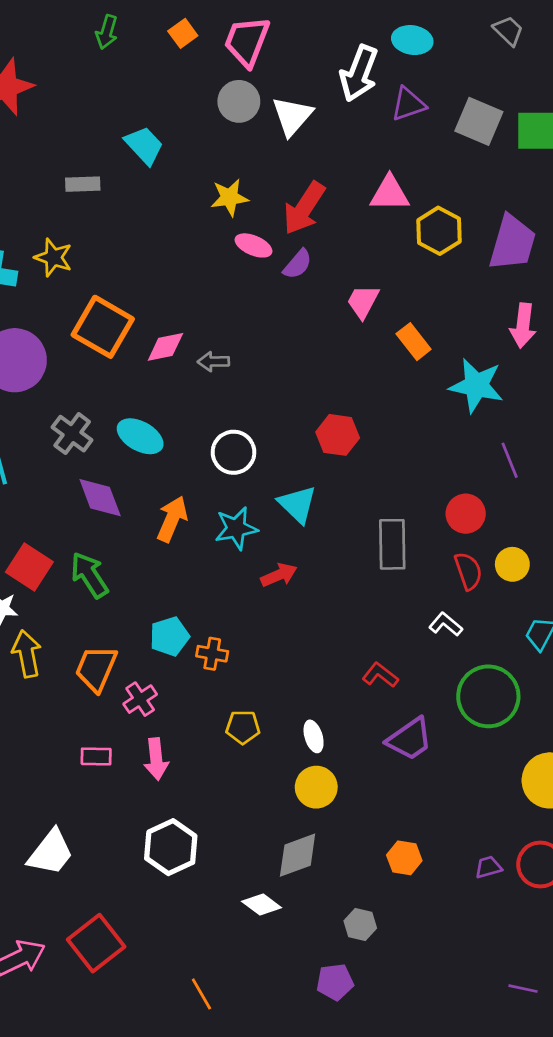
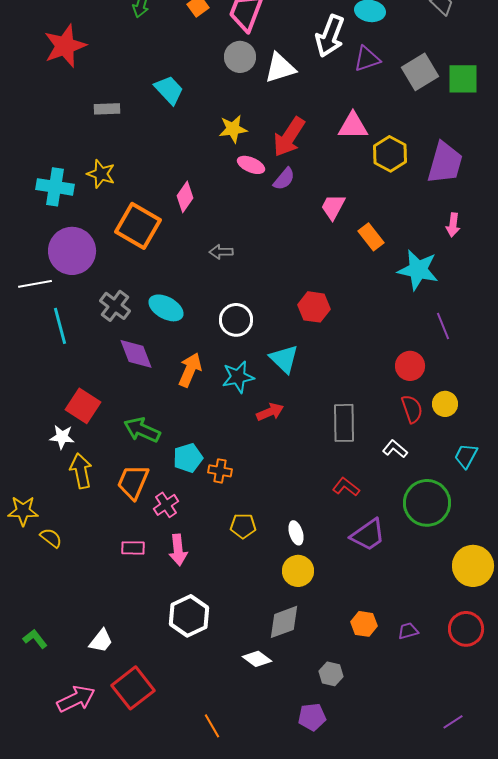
white triangle: (292, 116) -> (280, 68), turned 32
gray square: (479, 121) -> (420, 72), turned 36
gray rectangle: (83, 184) -> (107, 109), moved
pink arrow: (523, 326) -> (453, 225), size x0.7
pink diamond: (165, 347) -> (185, 197), moved, turned -44
gray rectangle: (392, 544) -> (344, 423), moved
green arrow: (89, 575) -> (142, 430), moved, turned -33
white trapezoid: (51, 852) -> (101, 641), moved, size x0.7
purple trapezoid: (488, 867) -> (408, 631), moved
purple line: (523, 989) -> (453, 722), turned -45

